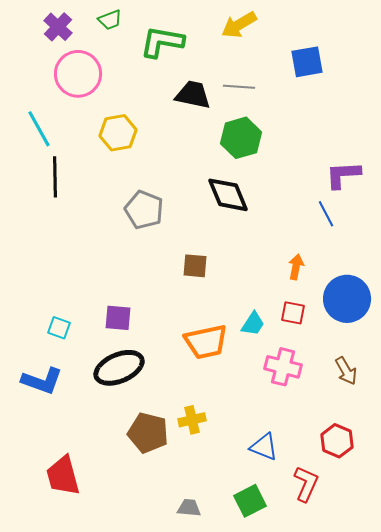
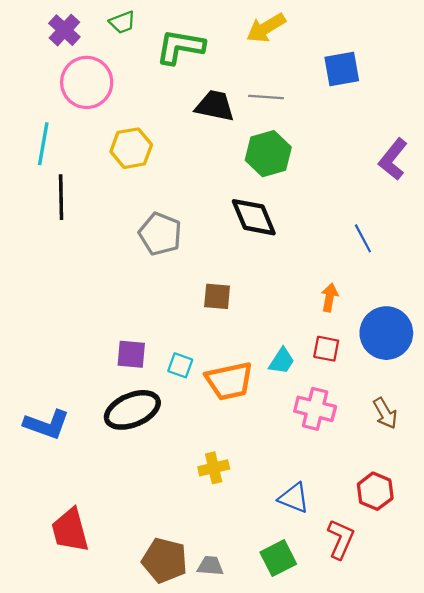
cyan line: (39, 129) -> (43, 144), turned 39
purple L-shape: (343, 175) -> (393, 159), moved, turned -48
cyan square: (59, 328) -> (180, 365), moved
brown pentagon: (148, 433) -> (165, 560), moved

